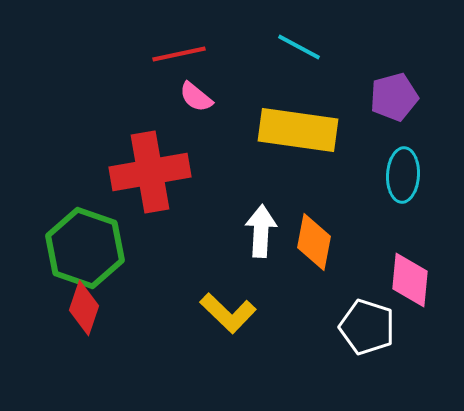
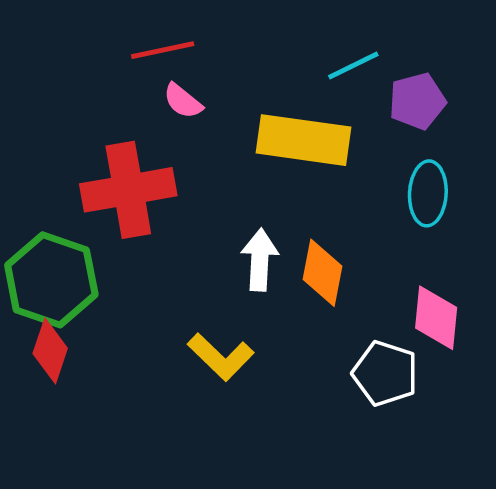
cyan line: (299, 47) -> (353, 66), moved, turned -54

